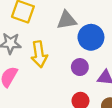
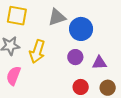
yellow arrow: (39, 54) -> (37, 51), turned 35

